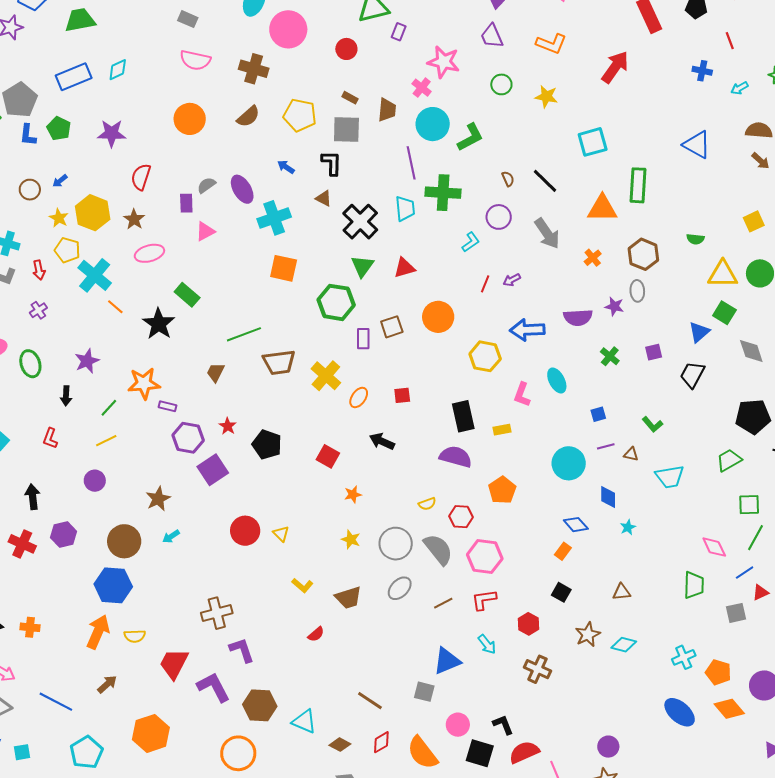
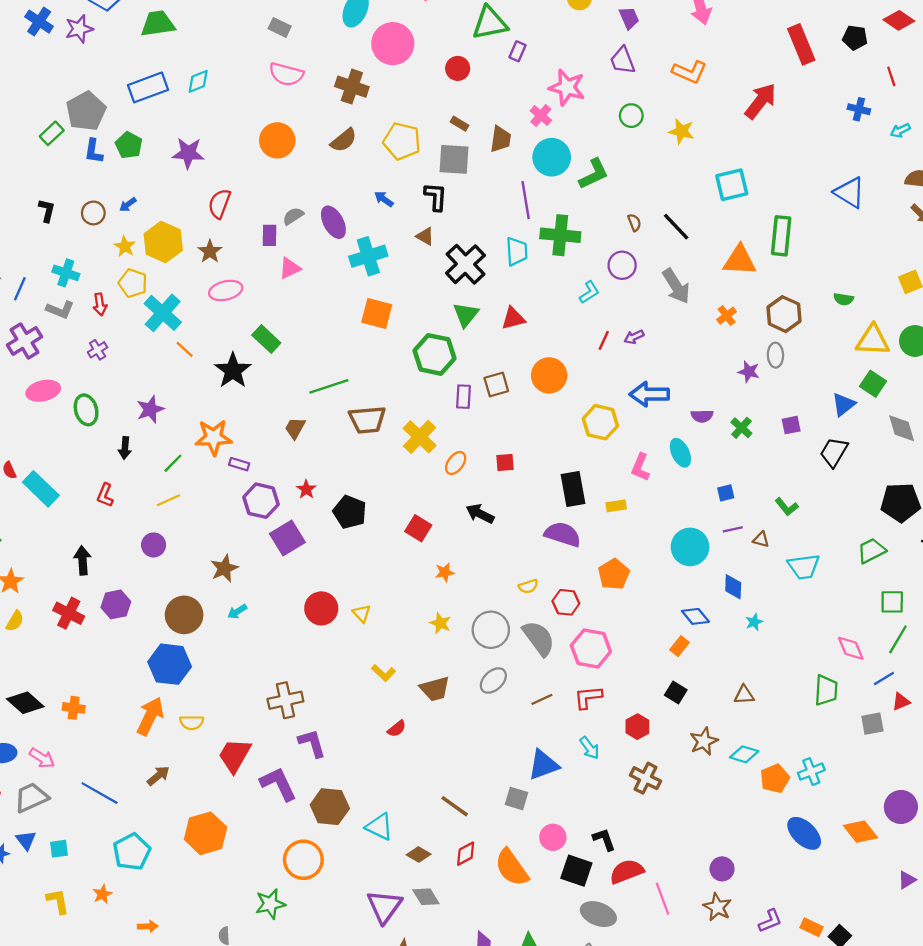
purple semicircle: (578, 317) -> (702, 416), moved, size x0.7
orange pentagon: (718, 672) -> (775, 779), moved, turned 30

